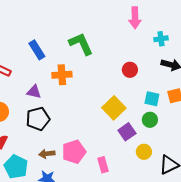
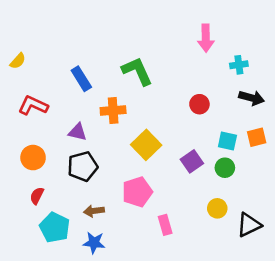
yellow square: (114, 108) -> (146, 145), moved
purple square: (127, 132) -> (192, 161), moved
pink pentagon: (74, 152) -> (137, 192), moved

